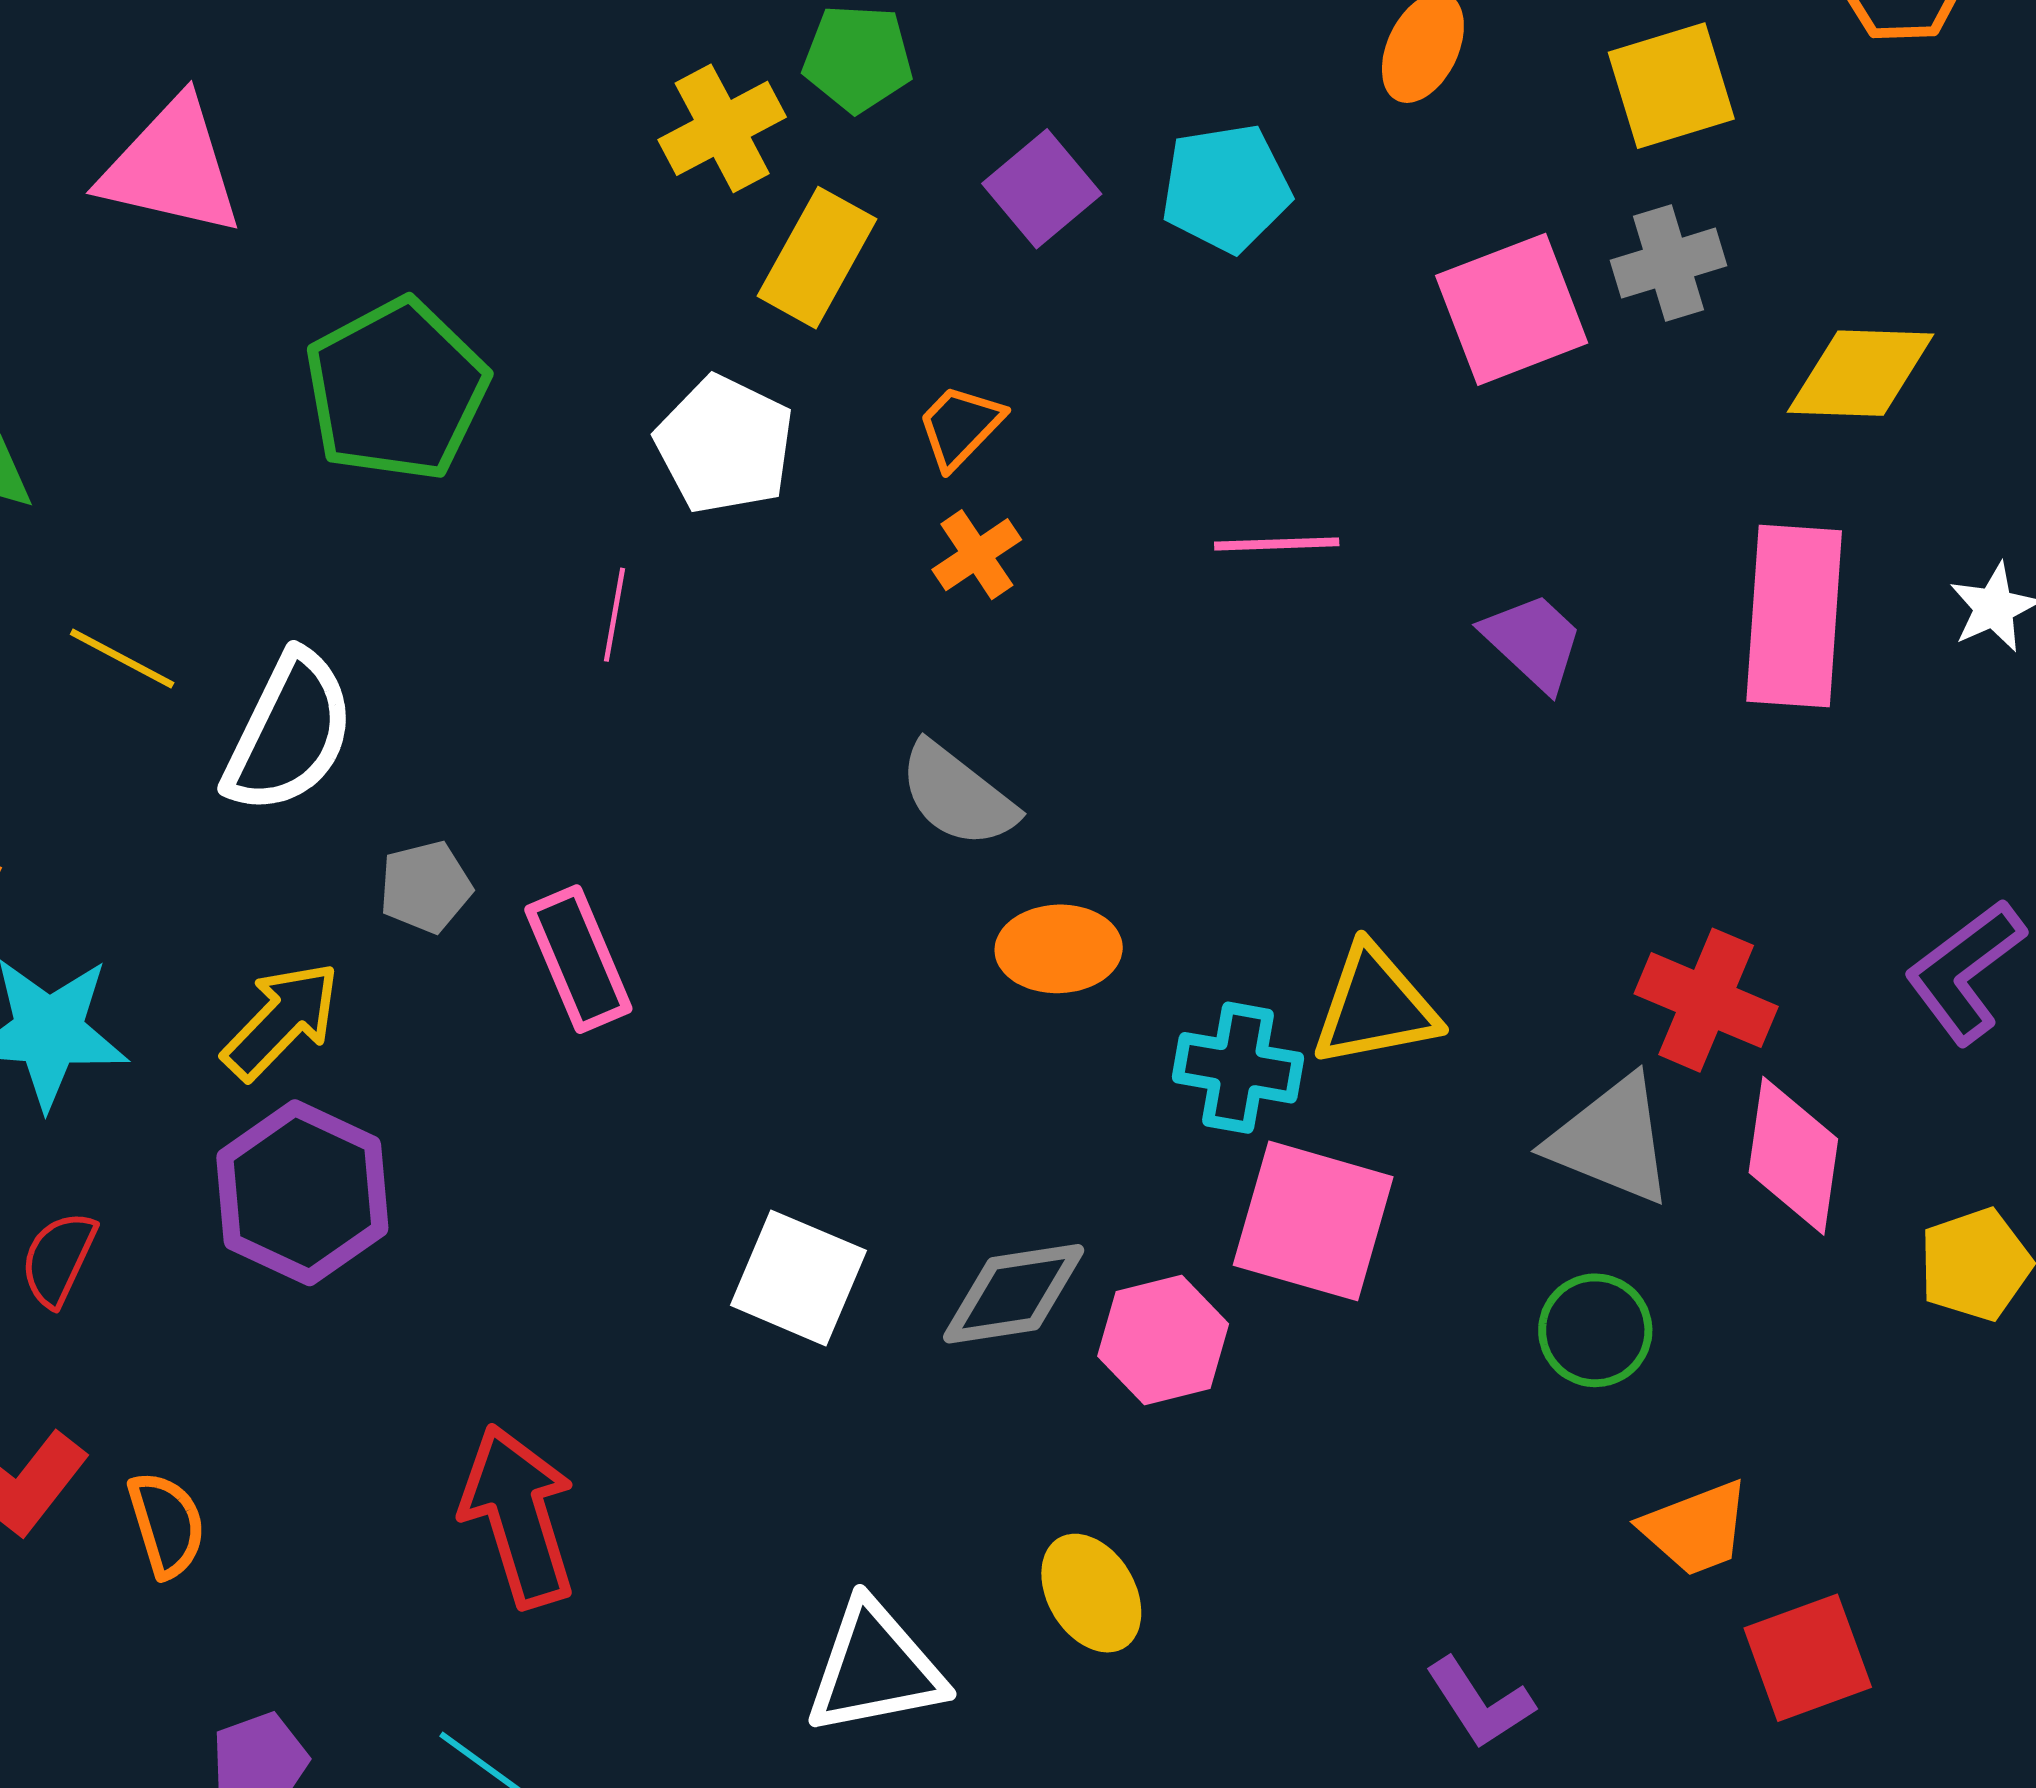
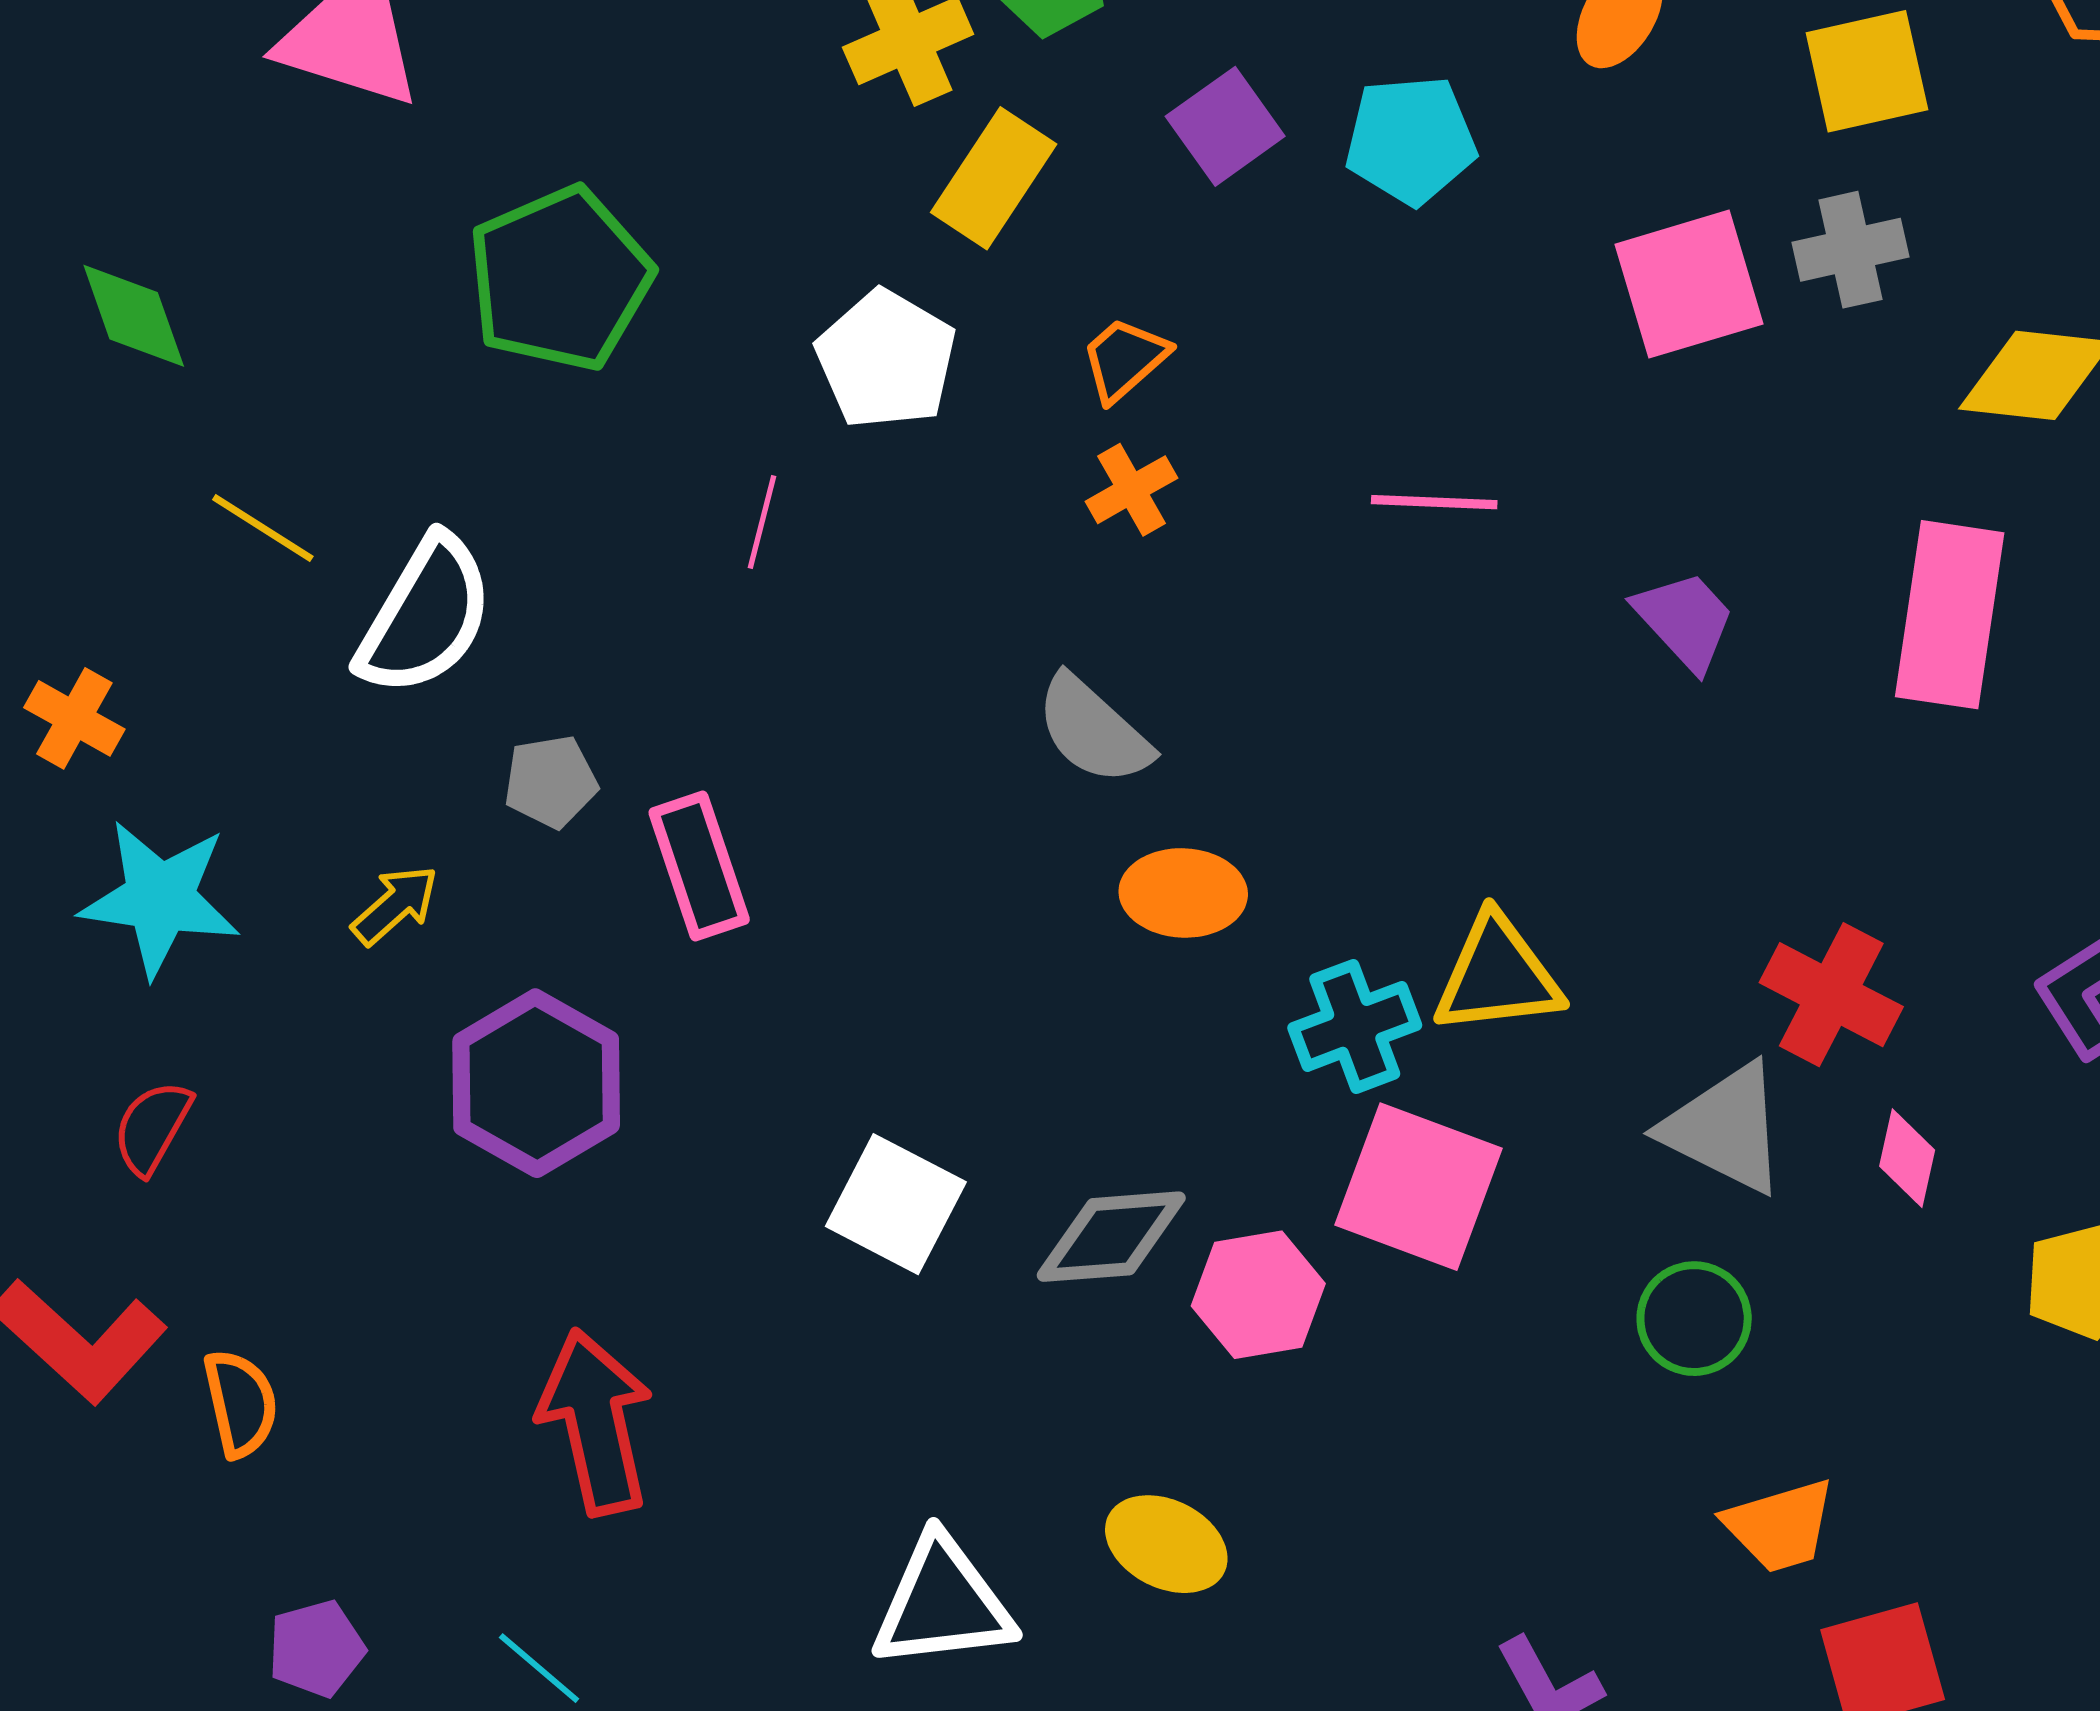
yellow arrow: (281, 1021) -> (395, 905), size x0.7
cyan cross: (1238, 1068) -> (1355, 1026), turned -35
pink diamond: (1793, 1156) -> (1907, 1158), size x0.6
purple hexagon: (302, 1193) -> (536, 1083), moved
yellow ellipse: (1091, 1593) -> (1166, 1544), turned -37

